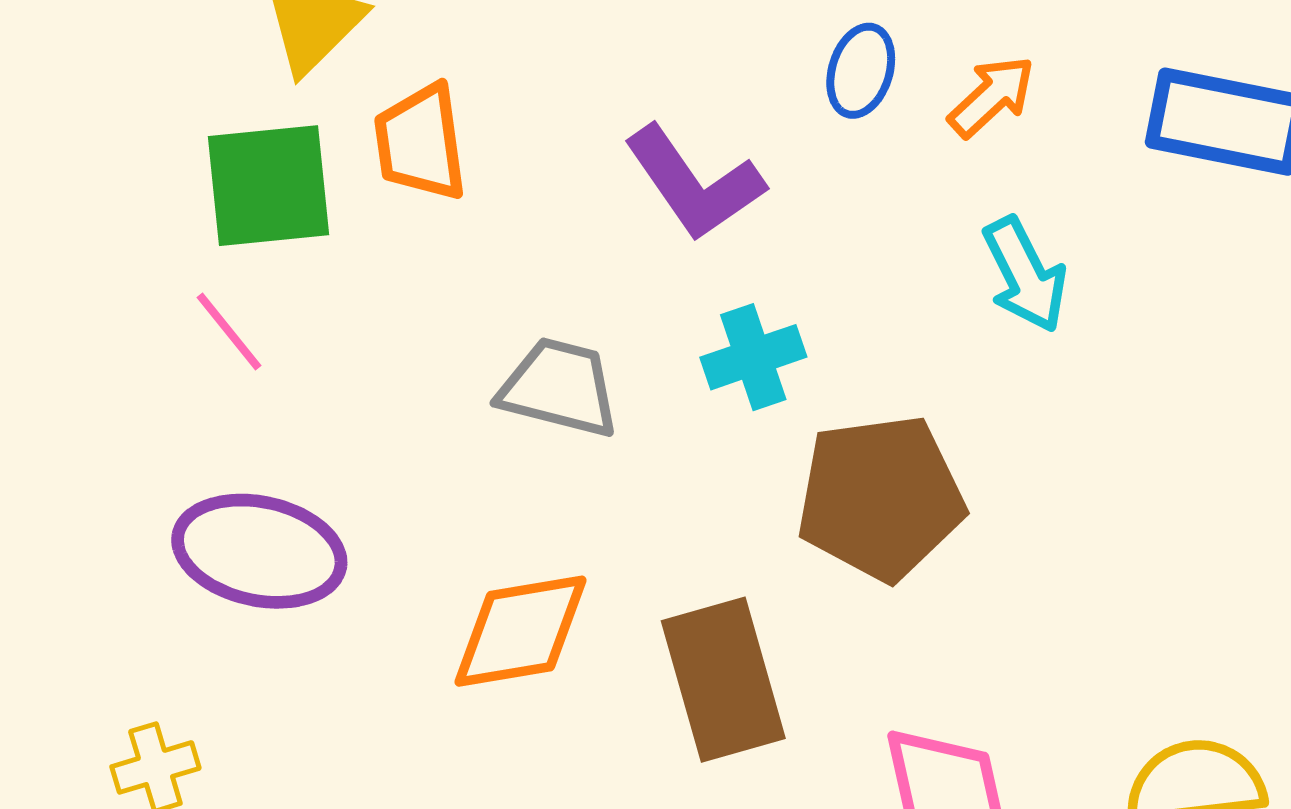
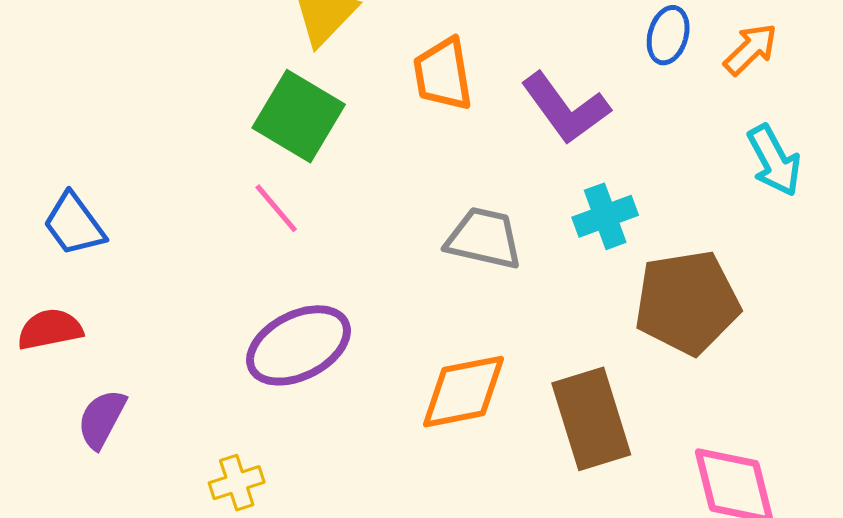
orange trapezoid: (420, 142) -> (443, 74), moved
green square: (269, 186) -> (299, 116), turned 38
purple ellipse: (259, 551) -> (298, 345), turned -38

